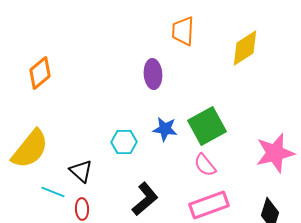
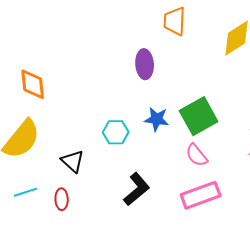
orange diamond: (40, 73) -> (33, 84), moved, turned -56
cyan line: (53, 192) -> (26, 192), moved, turned -40
red ellipse: (82, 209) -> (62, 199), moved

